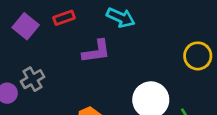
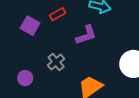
gray cross: (33, 79) -> (56, 62), moved

